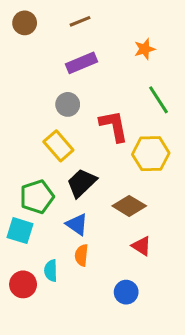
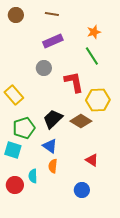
brown line: (80, 21) -> (52, 14), turned 32
green line: (158, 100) -> (92, 56), moved
yellow rectangle: (58, 146) -> (14, 95), moved
brown diamond: (129, 206) -> (81, 121), moved

